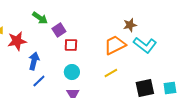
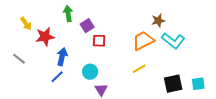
green arrow: (40, 18) -> (68, 14), turned -133
cyan circle: (72, 72) -> (90, 72), moved
blue line: (39, 81) -> (57, 77), moved

